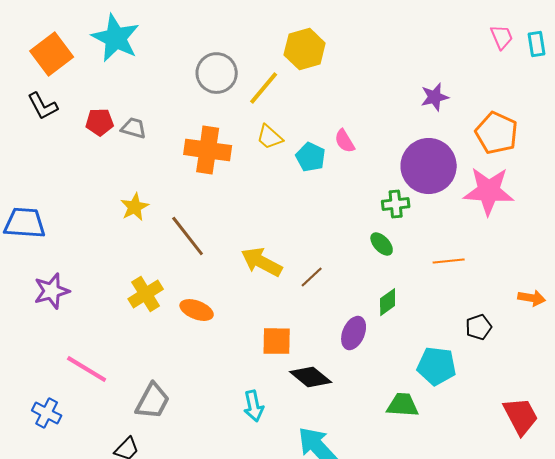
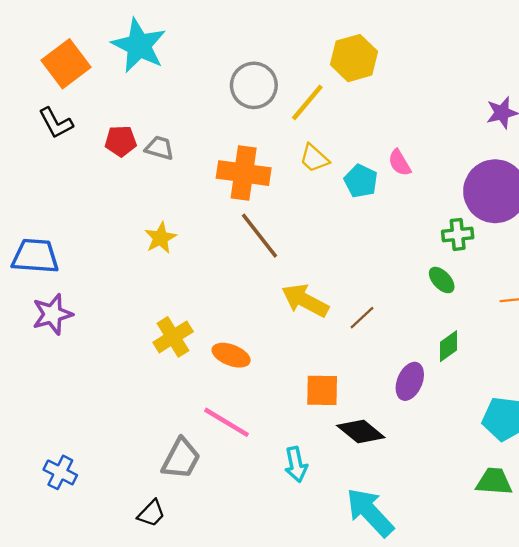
brown line: (188, 236) -> (260, 236), moved
purple star: (52, 291) -> (52, 314), moved
pink line: (87, 369) -> (227, 422), moved
green trapezoid: (403, 405) -> (494, 482), moved

